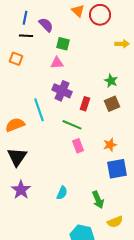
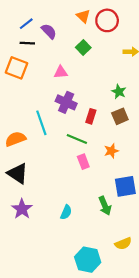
blue line: (25, 18) -> (26, 24), turned 40
green square: (63, 44) -> (83, 47), moved, turned 32
orange square: (16, 59) -> (17, 68), size x1.5
orange star: (110, 145) -> (111, 151), moved
black triangle: (17, 157) -> (18, 173), turned -30
green arrow: (98, 200) -> (105, 206), moved

